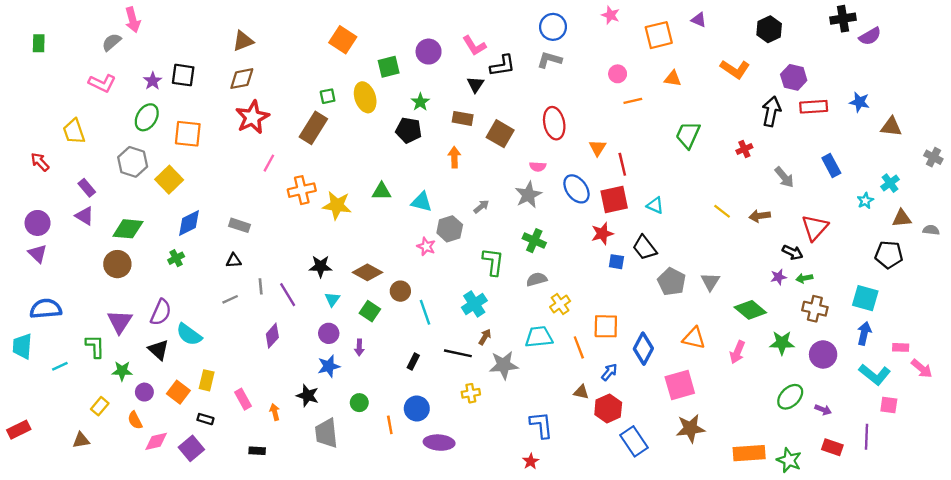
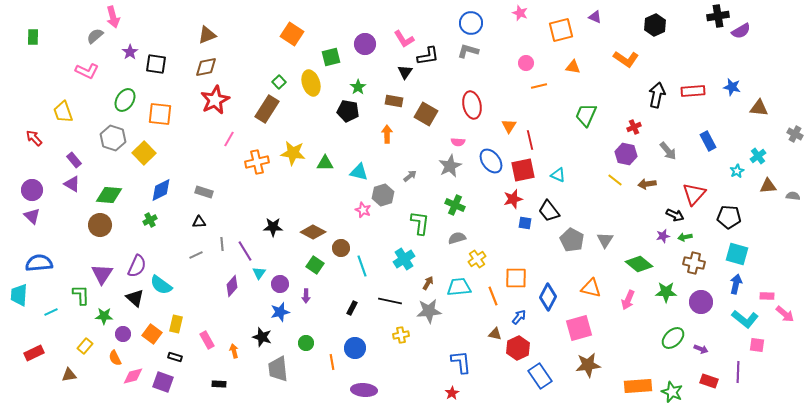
purple hexagon: (794, 77) -> (626, 154), moved
purple star: (153, 81) -> (130, 52), moved
green square: (328, 96) -> (279, 82), turned -32
yellow star: (337, 205) -> (293, 153), moved
black pentagon: (889, 255) -> (729, 217), moved
cyan triangle: (332, 299) -> (259, 273), moved
brown arrow: (485, 337) -> (428, 283), moved
red rectangle: (19, 430) -> (34, 353), moved
purple ellipse: (439, 443) -> (364, 390), moved
purple square: (191, 448) -> (163, 382), turned -30

